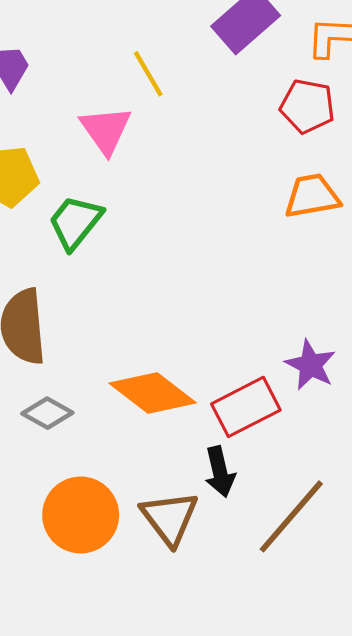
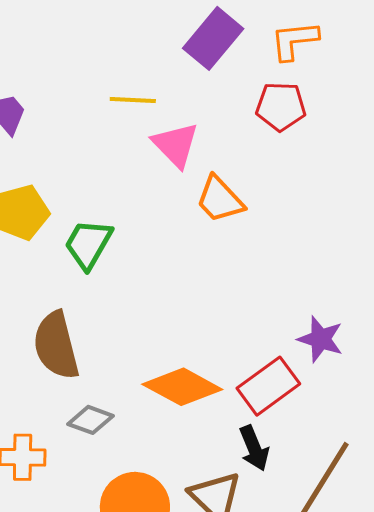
yellow line: (148, 74) -> (133, 100), turned -48
pink triangle: (106, 130) -> (176, 145), moved
orange trapezoid: (312, 196) -> (220, 199), moved, turned -114

